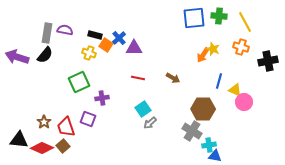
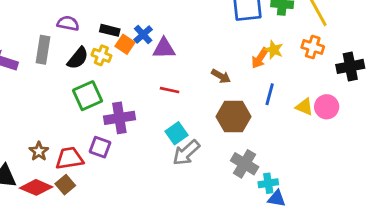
gray rectangle: (47, 33) -> (43, 50), moved
black semicircle: (45, 55) -> (78, 58), moved
brown arrow: (173, 78) -> (221, 76), moved
blue line: (219, 81) -> (270, 94), moved
purple cross: (102, 98) -> (119, 118), size x1.5
pink circle: (244, 102) -> (327, 107), moved
brown hexagon: (203, 109) -> (233, 117), moved
gray arrow: (150, 123) -> (186, 153), size x1.5
red trapezoid: (66, 127) -> (69, 158), turned 100

